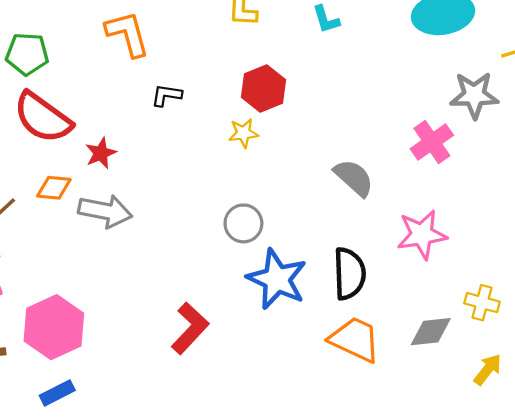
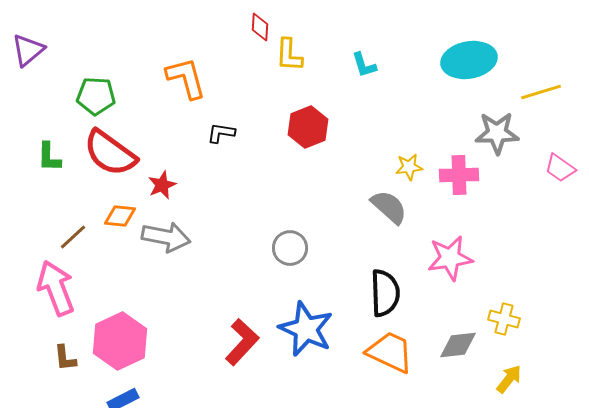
yellow star: (243, 133) -> (409, 167), moved
pink cross: (432, 142) -> (459, 175), turned 33
blue star: (277, 279) -> (306, 329), moved

